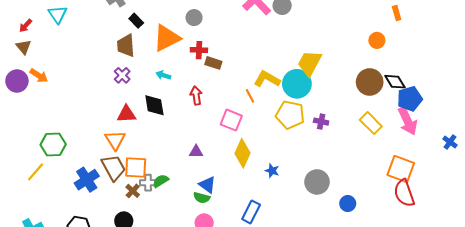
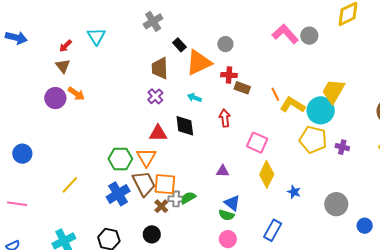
black rectangle: (136, 21) -> (179, 45), moved
orange line: (250, 96) -> (275, 94), moved
green hexagon: (53, 145) -> (120, 159), moved

